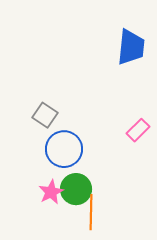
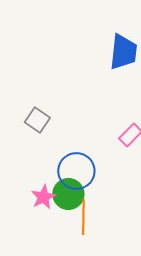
blue circle: (64, 149) -> (76, 171), moved

